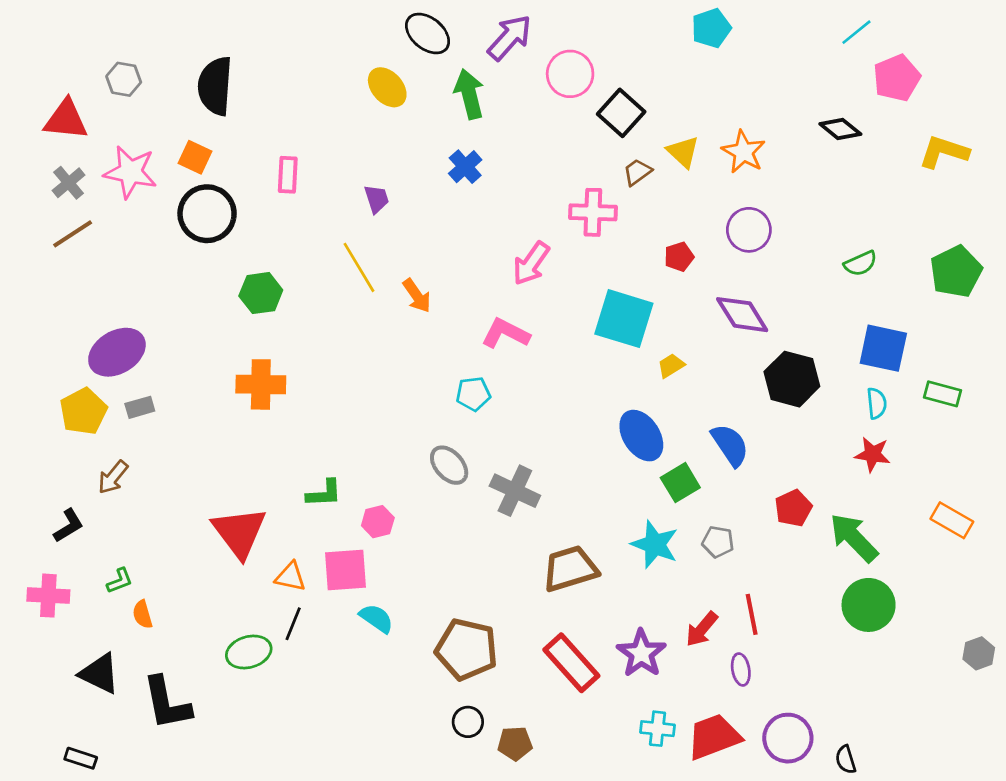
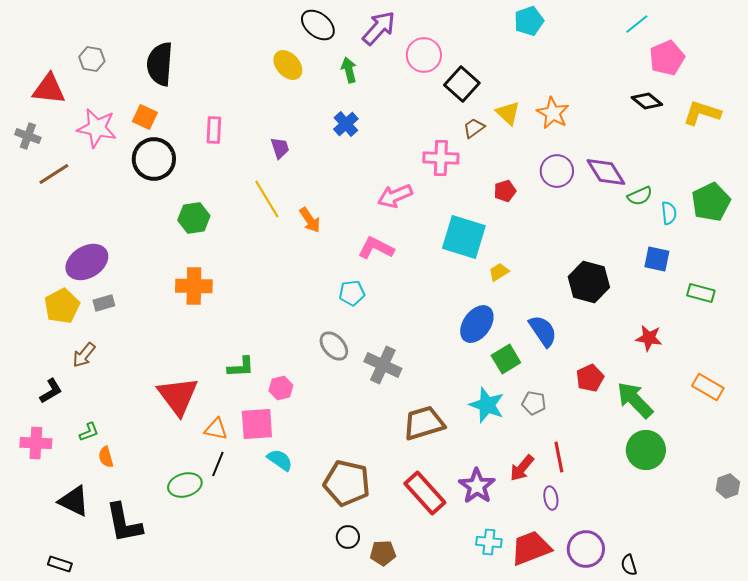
green arrow: (469, 94) -> (349, 70), size x0.7
black diamond: (840, 129) -> (647, 101), moved
gray cross: (69, 183) -> (28, 136), moved, turned -30
pink arrow: (531, 263) -> (395, 196), turned 32
purple diamond: (742, 315) -> (606, 172), moved
blue square: (883, 348) -> (657, 259), size x0.7
cyan semicircle: (877, 403) -> (669, 213), moved
blue ellipse: (641, 436) -> (477, 324), turned 69

